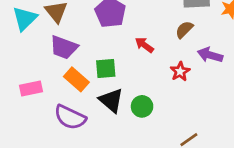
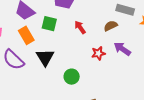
green square: (106, 69) -> (49, 24), moved
green circle: (142, 106) -> (72, 77), moved

